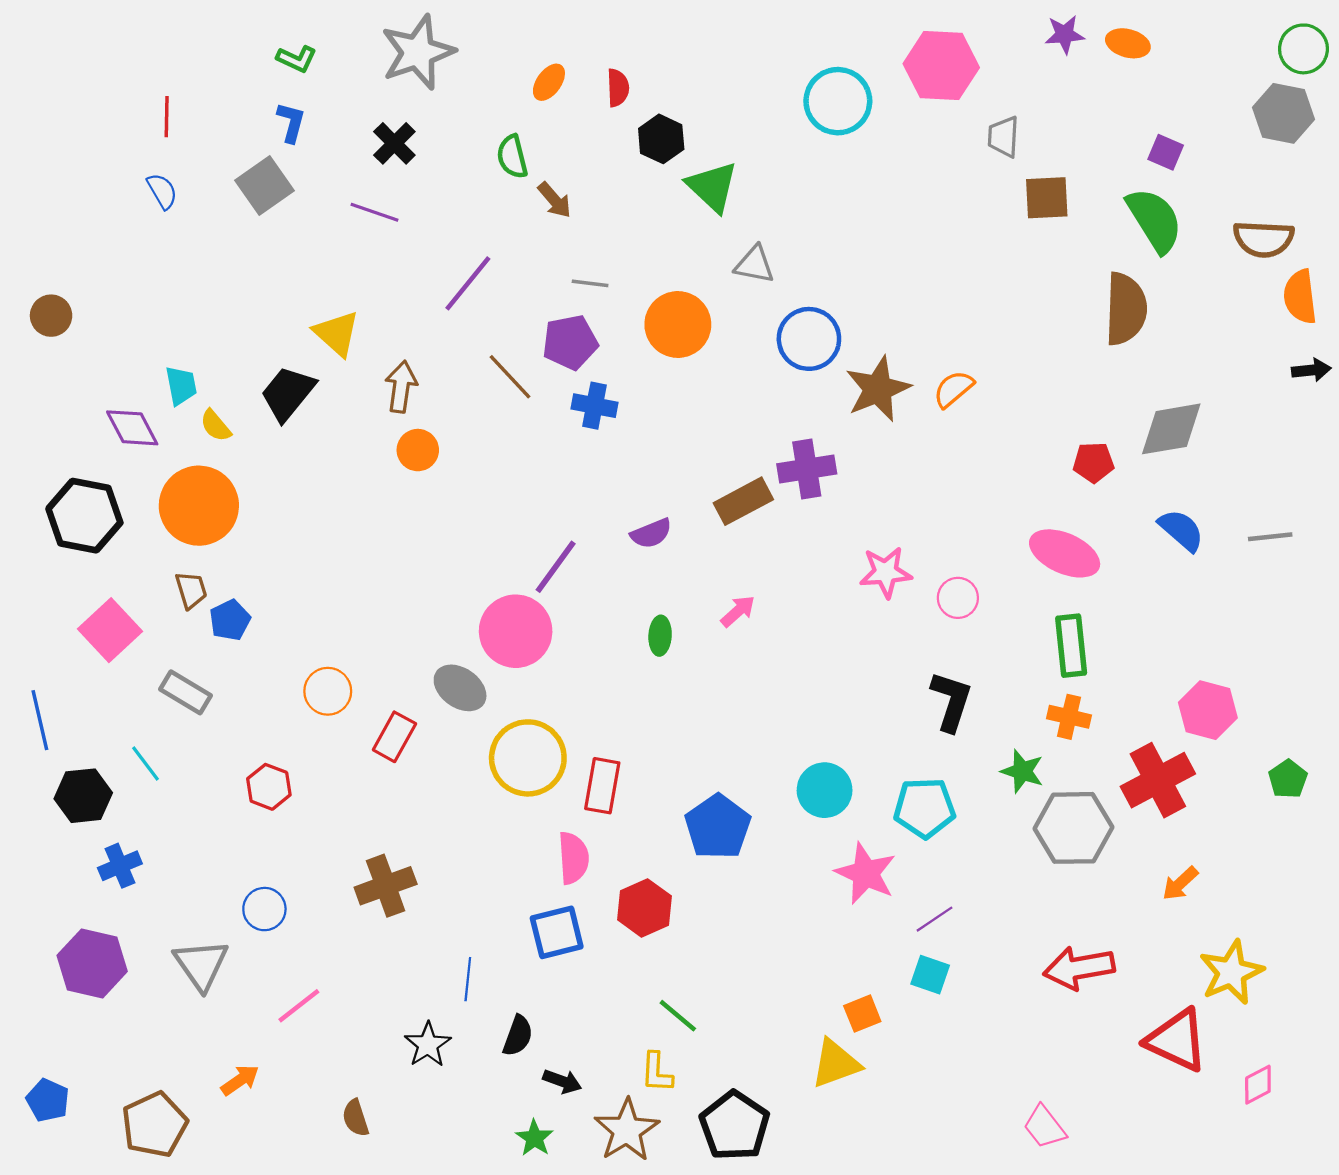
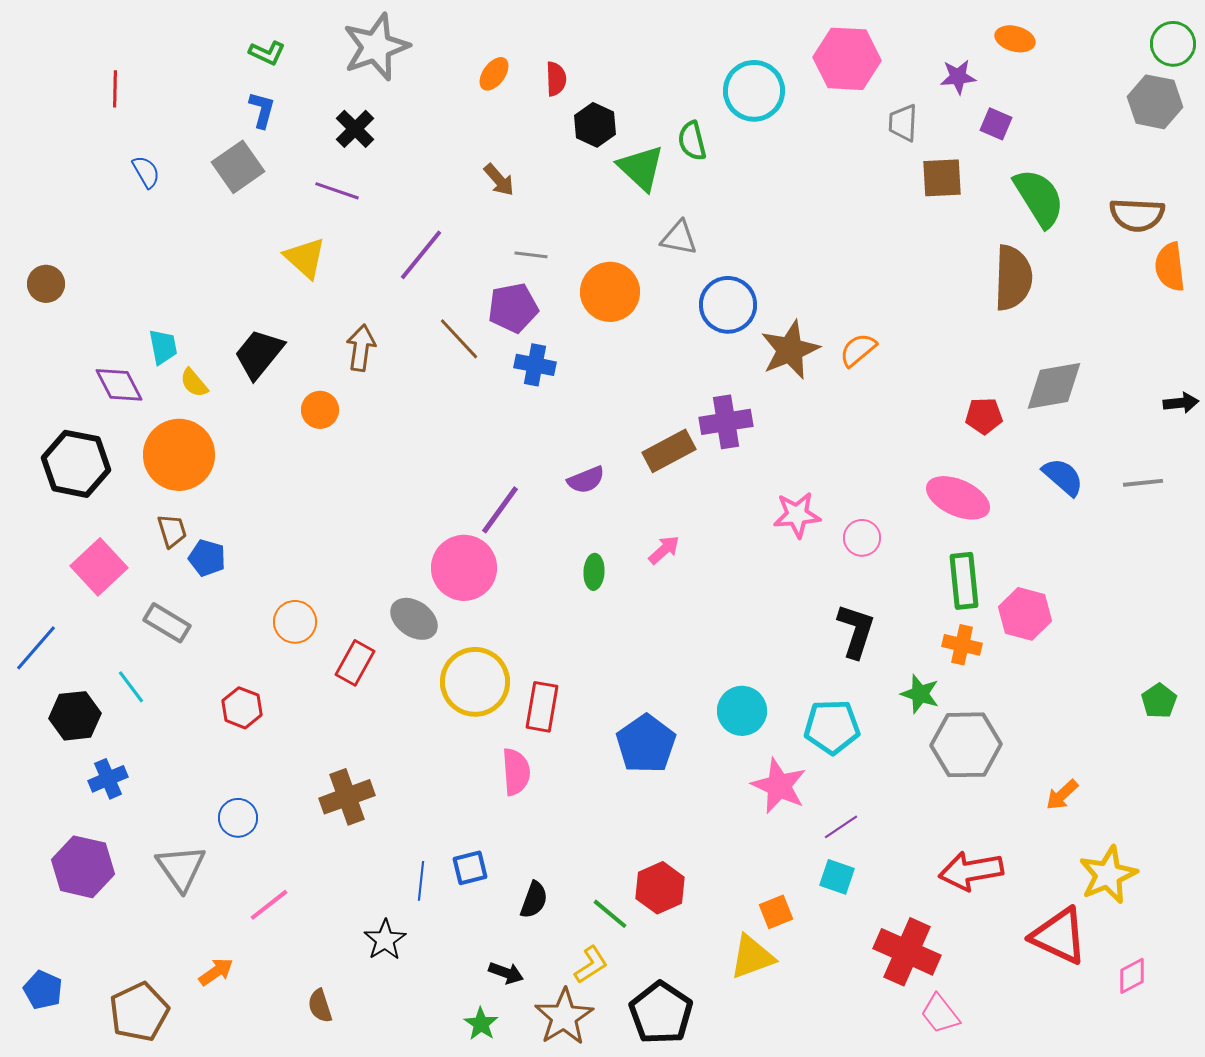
purple star: (1065, 34) -> (958, 77), moved
red line: (167, 117) -> (115, 89), moved
purple square: (1166, 152) -> (996, 124), moved
green semicircle: (512, 157) -> (692, 141), moved
yellow triangle: (337, 333) -> (305, 258), moved
black arrow: (1311, 370) -> (1181, 403), moved
orange circle: (418, 450) -> (320, 410), moved
blue pentagon: (230, 620) -> (207, 558), turned -30
pink hexagon: (1208, 710) -> (1025, 614), moved
blue line: (40, 720) -> (36, 648), turned 54
red cross: (1158, 780) -> (907, 952), moved, turned -38
red hexagon: (644, 908) -> (660, 888), moved
blue square: (557, 932) -> (470, 868), moved, size x0.7
black semicircle: (518, 1036) -> (534, 900), moved
yellow L-shape: (657, 1072) -> (591, 965), turned -126

